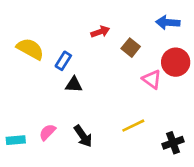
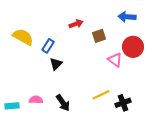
brown square: (131, 48) -> (99, 36), turned 32
black triangle: (74, 85) -> (56, 64), turned -48
pink semicircle: (47, 132) -> (36, 100), turned 48
black cross: (173, 143) -> (123, 103), moved

